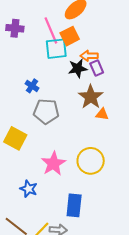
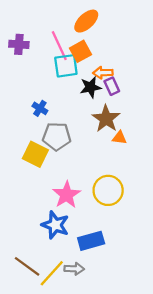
yellow square: (15, 138) -> (35, 154), moved
blue star: (29, 189) -> (55, 225), moved, size x1.4
blue rectangle: (74, 205) -> (91, 241), turned 70

